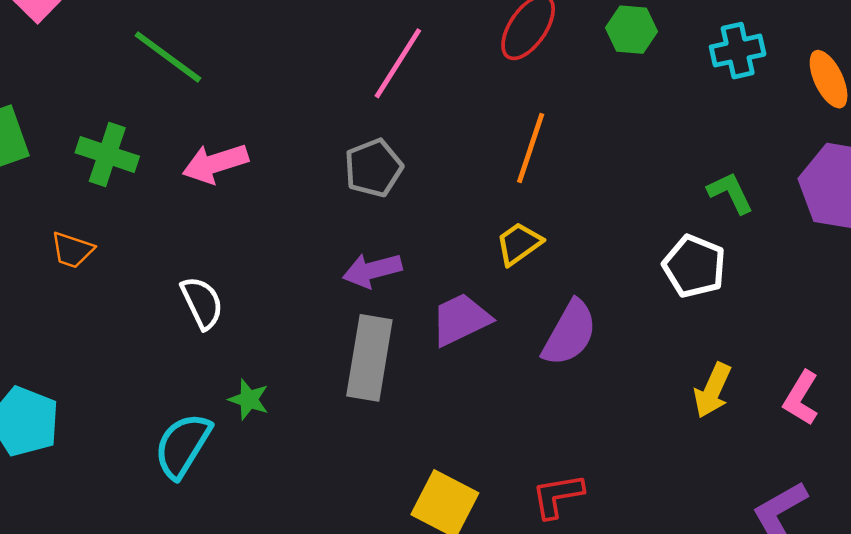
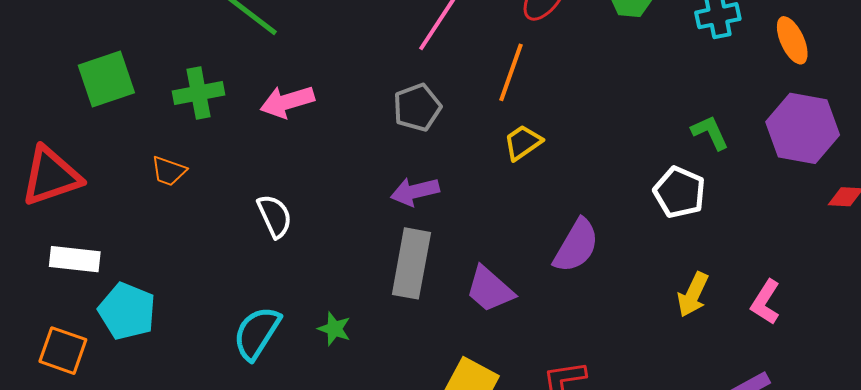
orange line: (531, 148) -> (511, 72), moved
green cross: (107, 155) -> (199, 93), turned -30
yellow trapezoid: (519, 244) -> (523, 142), moved
purple trapezoid: (461, 319) -> (490, 289), moved, turned -114
green star: (249, 399) -> (334, 329), moved

